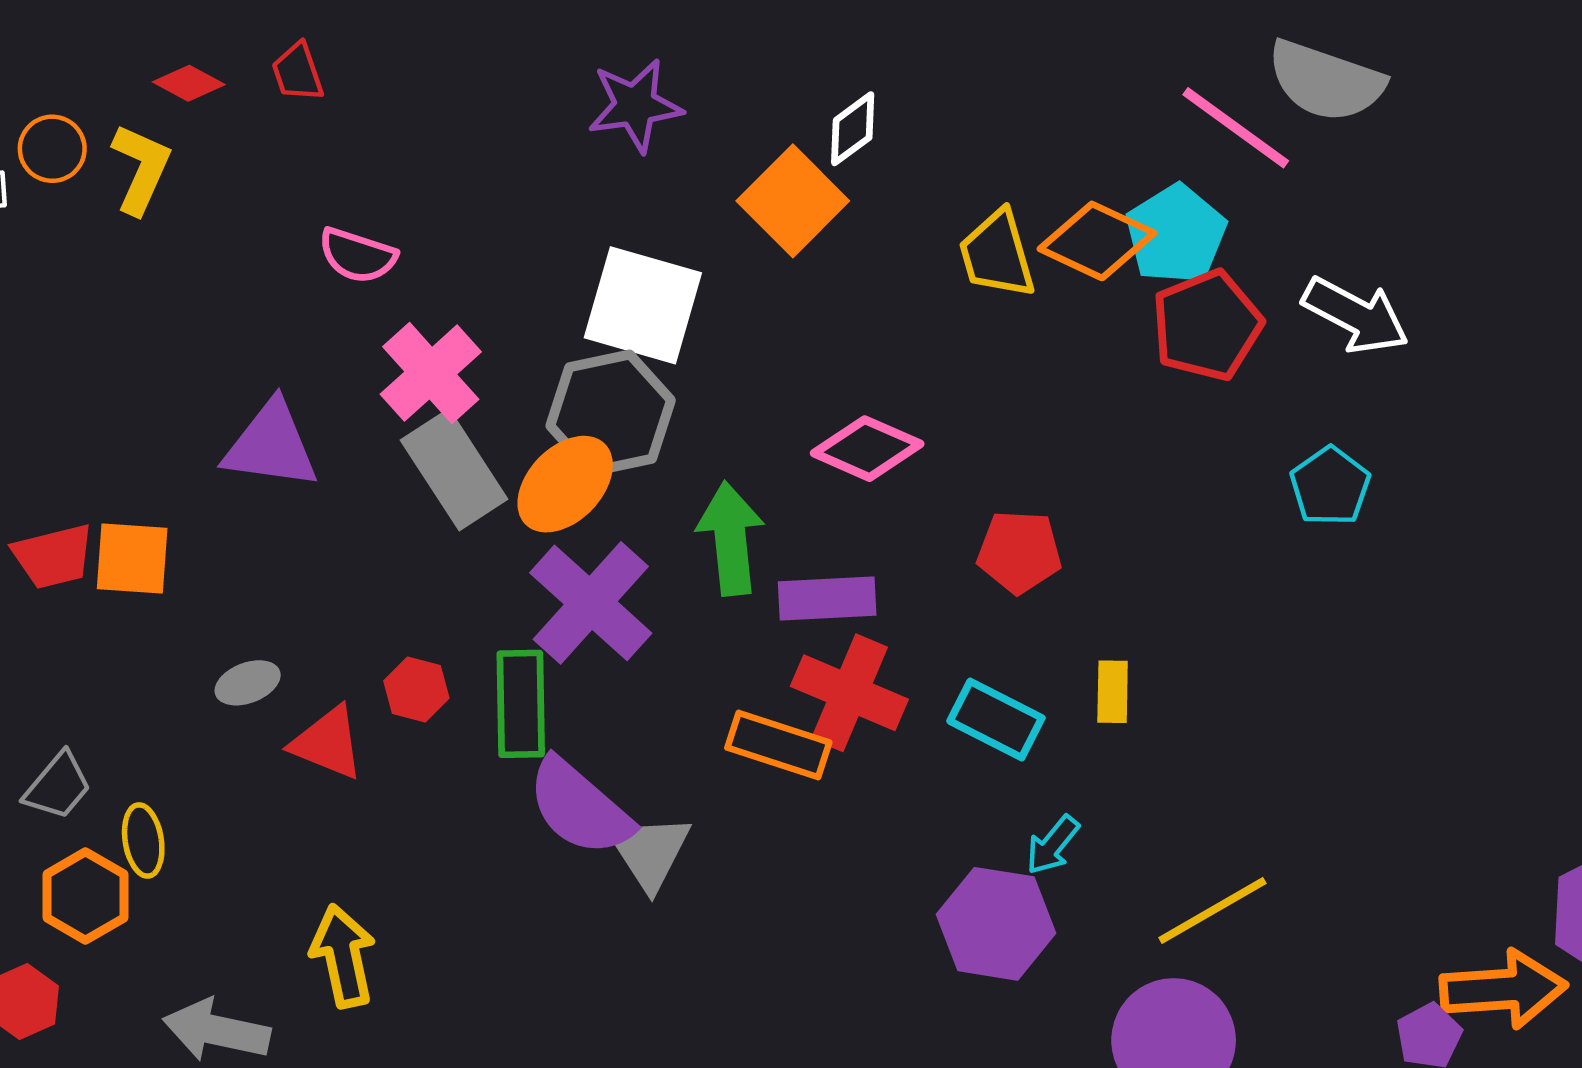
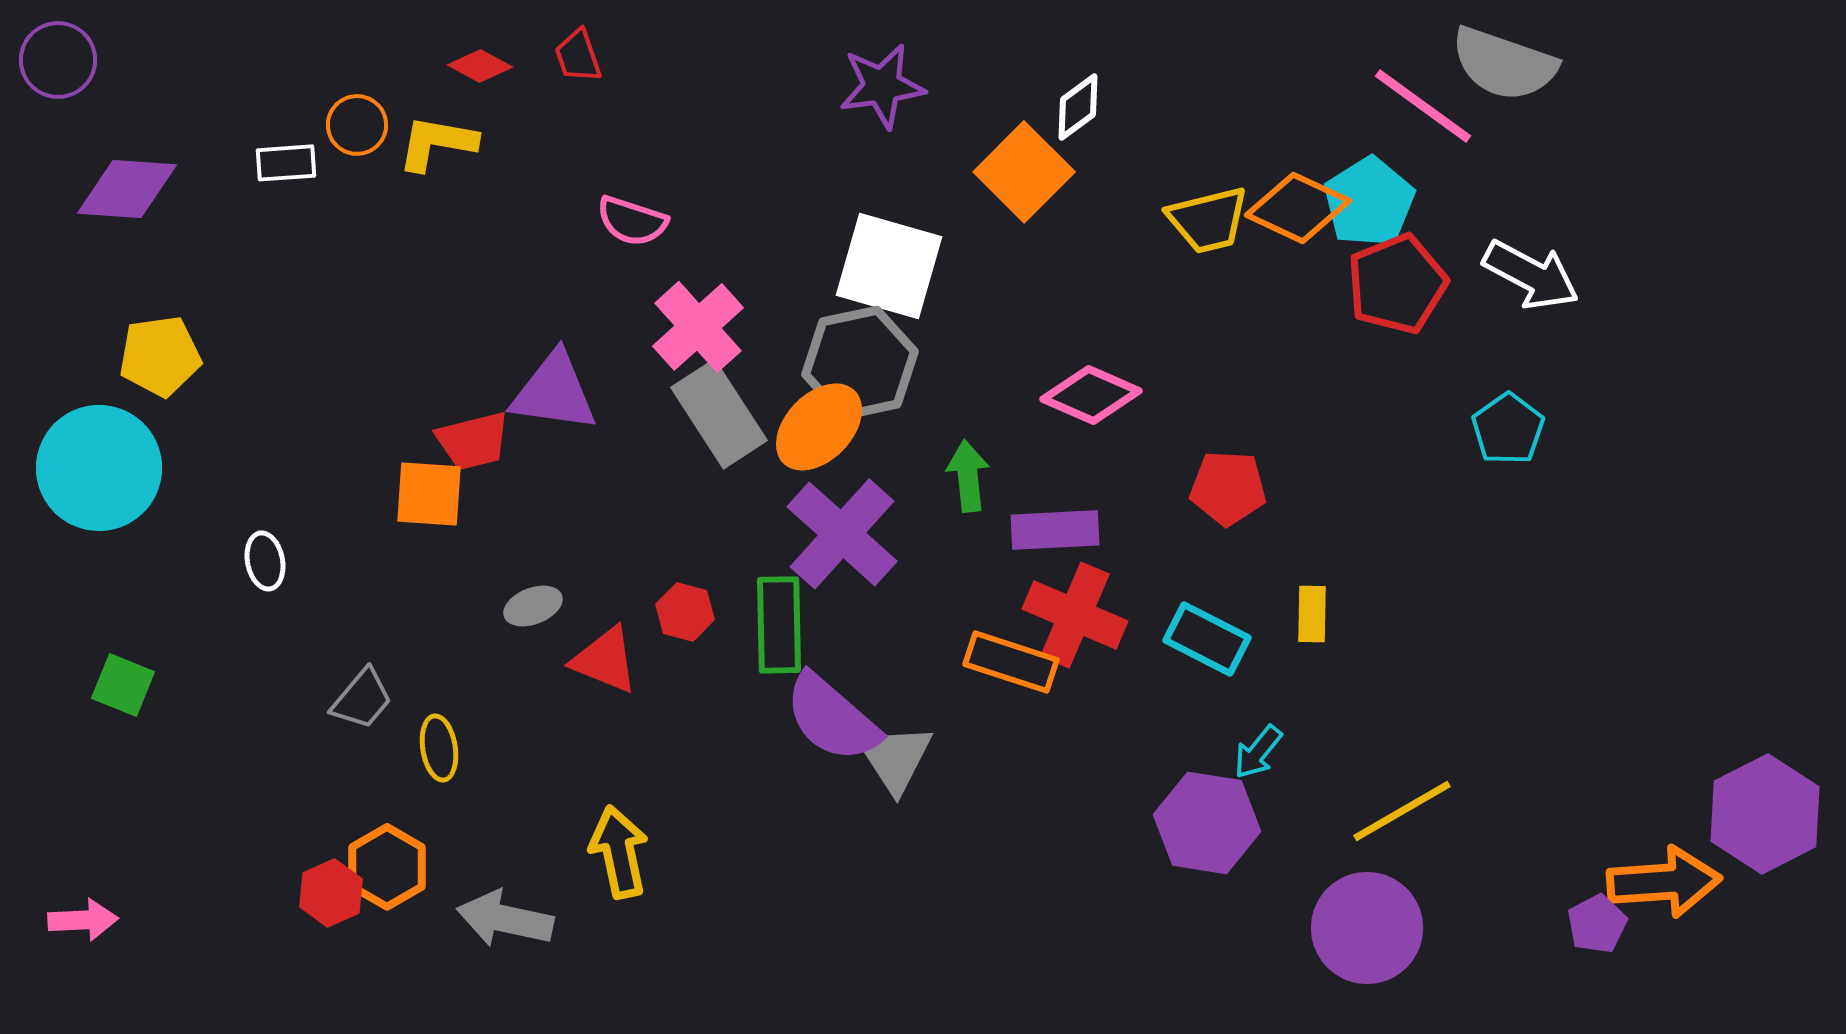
yellow L-shape: (141, 169) -> (437, 143), turned -104
yellow trapezoid: (997, 254) -> (1208, 220), turned -88
green arrow: (731, 538) -> (968, 476), size x0.7
red trapezoid: (53, 556) -> (473, 441), moved
orange hexagon: (85, 896) -> (387, 867), moved

